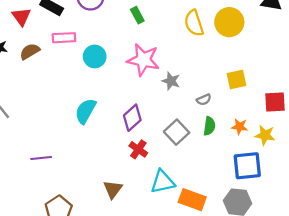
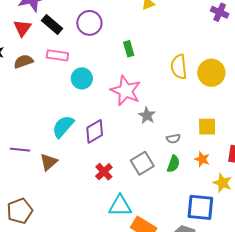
purple diamond: (132, 118) -> (95, 131), moved
orange star: (240, 127) -> (202, 159), moved
purple line: (41, 158) -> (20, 150), moved
brown triangle: (113, 189) -> (49, 162), moved

